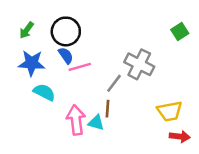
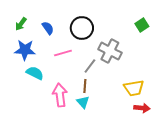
black circle: (66, 31) -> (82, 28), moved
blue semicircle: (66, 55) -> (48, 28), moved
cyan triangle: (96, 123) -> (83, 102), moved, turned 32

